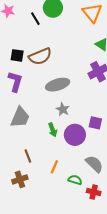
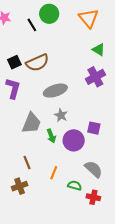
black square: (17, 55) -> (14, 62), turned -32
gray trapezoid: (20, 117) -> (31, 123), moved

